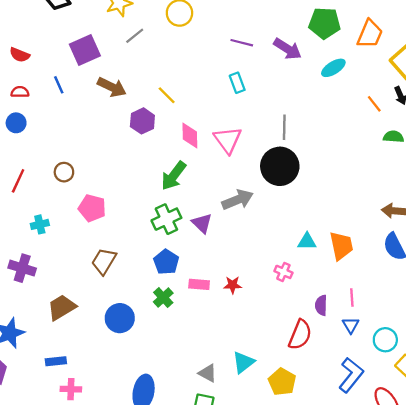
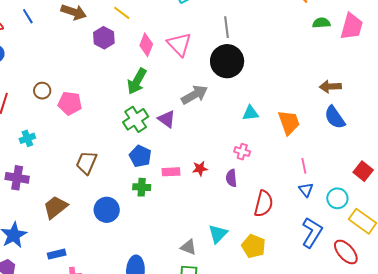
pink diamond: (190, 135) -> (146, 45), turned 30
pink pentagon: (92, 208) -> (70, 103), moved
cyan triangle: (307, 242) -> (250, 113), moved
green cross: (163, 298) -> (142, 187), turned -36
purple semicircle: (321, 305) -> (231, 178), moved

